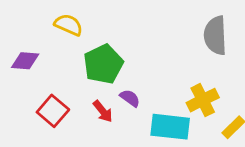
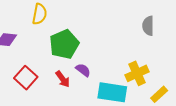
yellow semicircle: (69, 25) -> (40, 14), turned 75
gray semicircle: (215, 35) -> (148, 26), size x0.7

